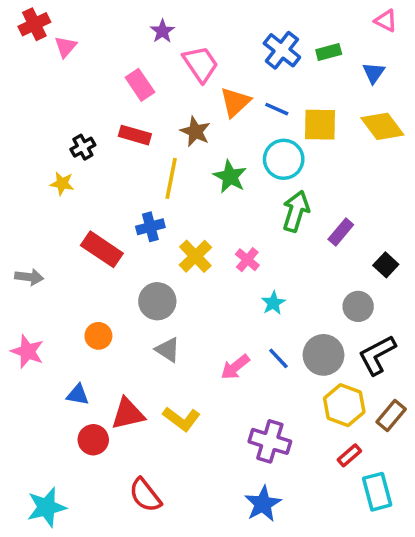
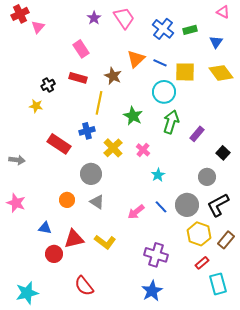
pink trapezoid: (201, 64) -> (124, 18), moved
green star: (230, 177) -> (133, 116), moved
orange circle: (98, 336) -> (67, 200), moved

